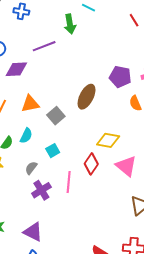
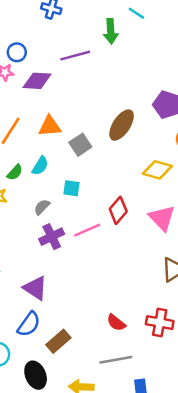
yellow diamond: (108, 140) -> (157, 170), moved
cyan square: (53, 151) -> (71, 188), turned 32
pink line: (69, 182) -> (87, 230), turned 55

